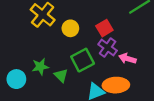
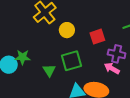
purple cross: (108, 47) -> (117, 54), moved, turned -36
green star: (40, 67) -> (23, 57), moved

